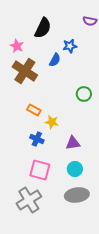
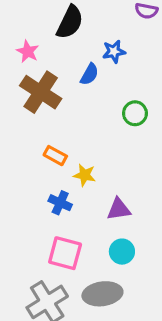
green circle: (84, 94) -> (135, 113), moved
gray ellipse: (77, 195) -> (102, 294), moved

